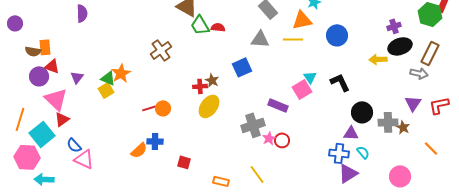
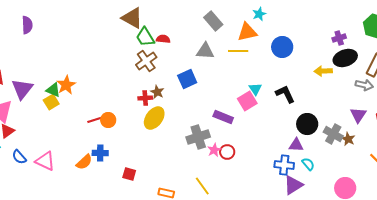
brown cross: (161, 50) -> (146, 61), moved
purple triangle: (77, 77) -> (22, 89), size x1.6
gray cross: (388, 122) -> (333, 134), turned 30
pink triangle: (84, 159) -> (45, 161), moved

